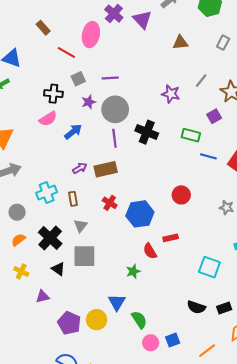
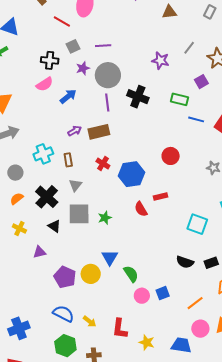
green star: (133, 271) -> (105, 218), moved

